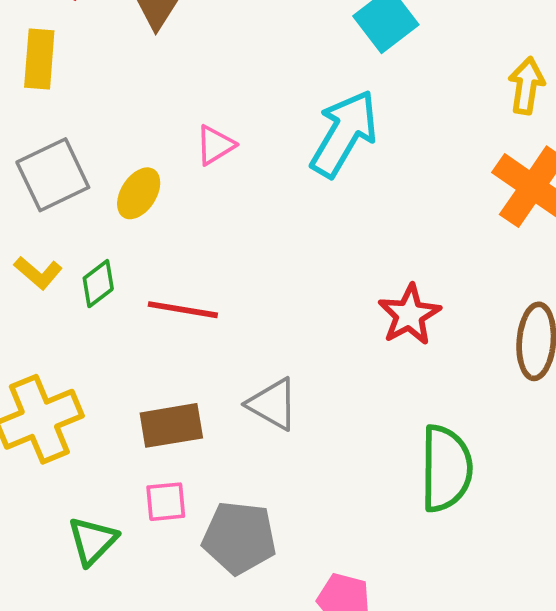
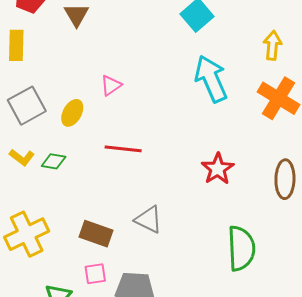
cyan arrow: (344, 134) -> (211, 79), moved, turned -51
green diamond: (98, 284) -> (54, 161), turned 50
red line: (183, 310) -> (123, 149), moved
brown rectangle: (171, 425) -> (96, 234), turned 32

